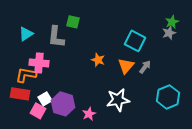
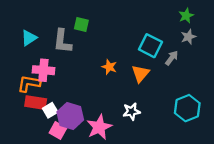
green star: (172, 22) -> (186, 16), moved
gray arrow: (145, 67) -> (172, 58), moved
red rectangle: (20, 94) -> (36, 103), moved
white star: (118, 100) -> (132, 111), size x0.7
pink square: (38, 111) -> (58, 130), moved
pink star: (89, 114) -> (99, 127), size x1.6

